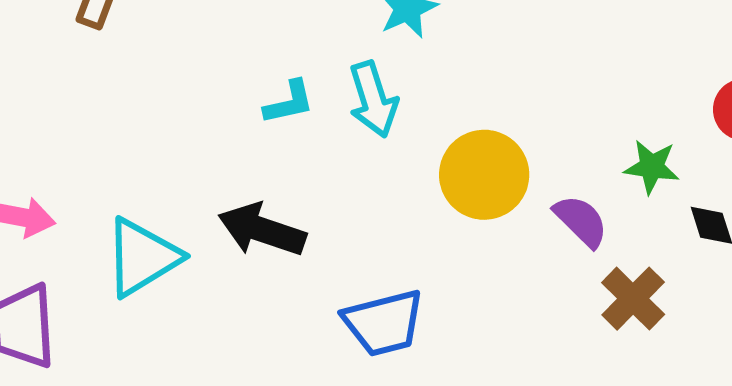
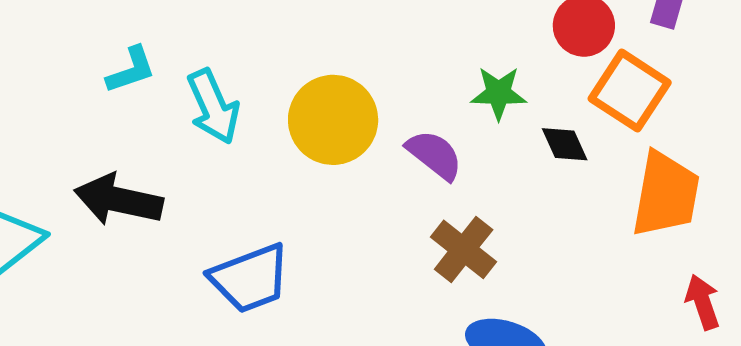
cyan arrow: (373, 99) -> (213, 107), moved
brown cross: (633, 299) -> (464, 249), moved

